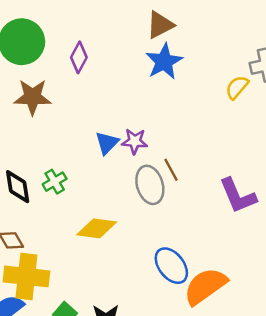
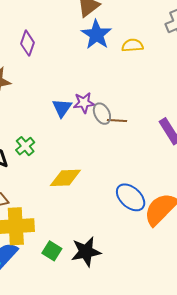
yellow semicircle: (237, 87) -> (132, 45), moved, turned 55
brown line: (171, 170) -> (117, 120), turned -48
gray ellipse: (150, 185) -> (102, 114), moved, size x0.7

